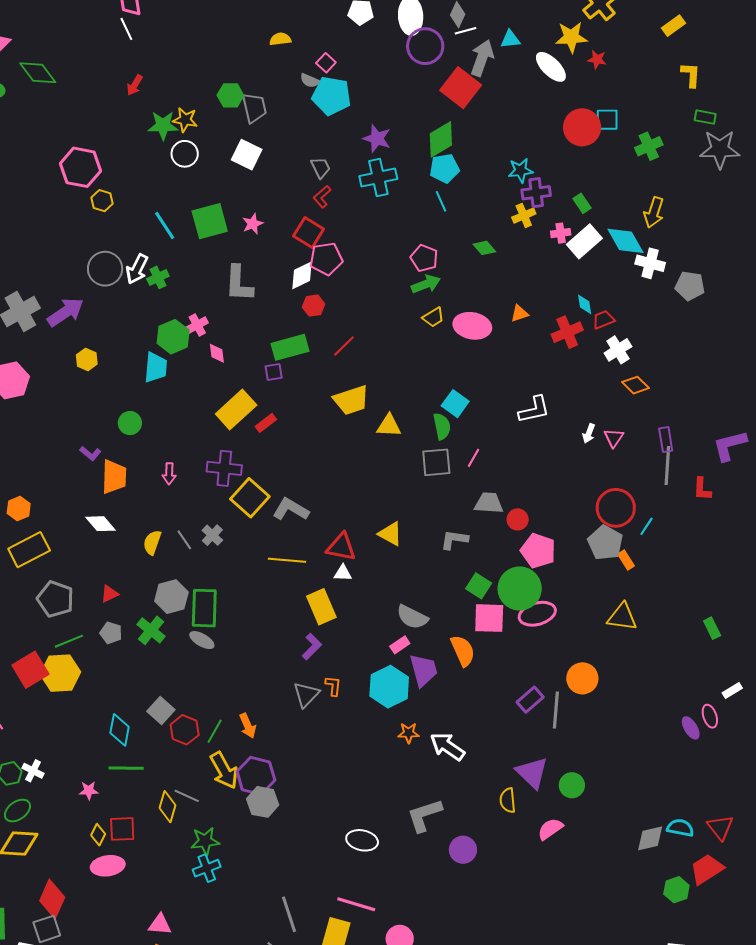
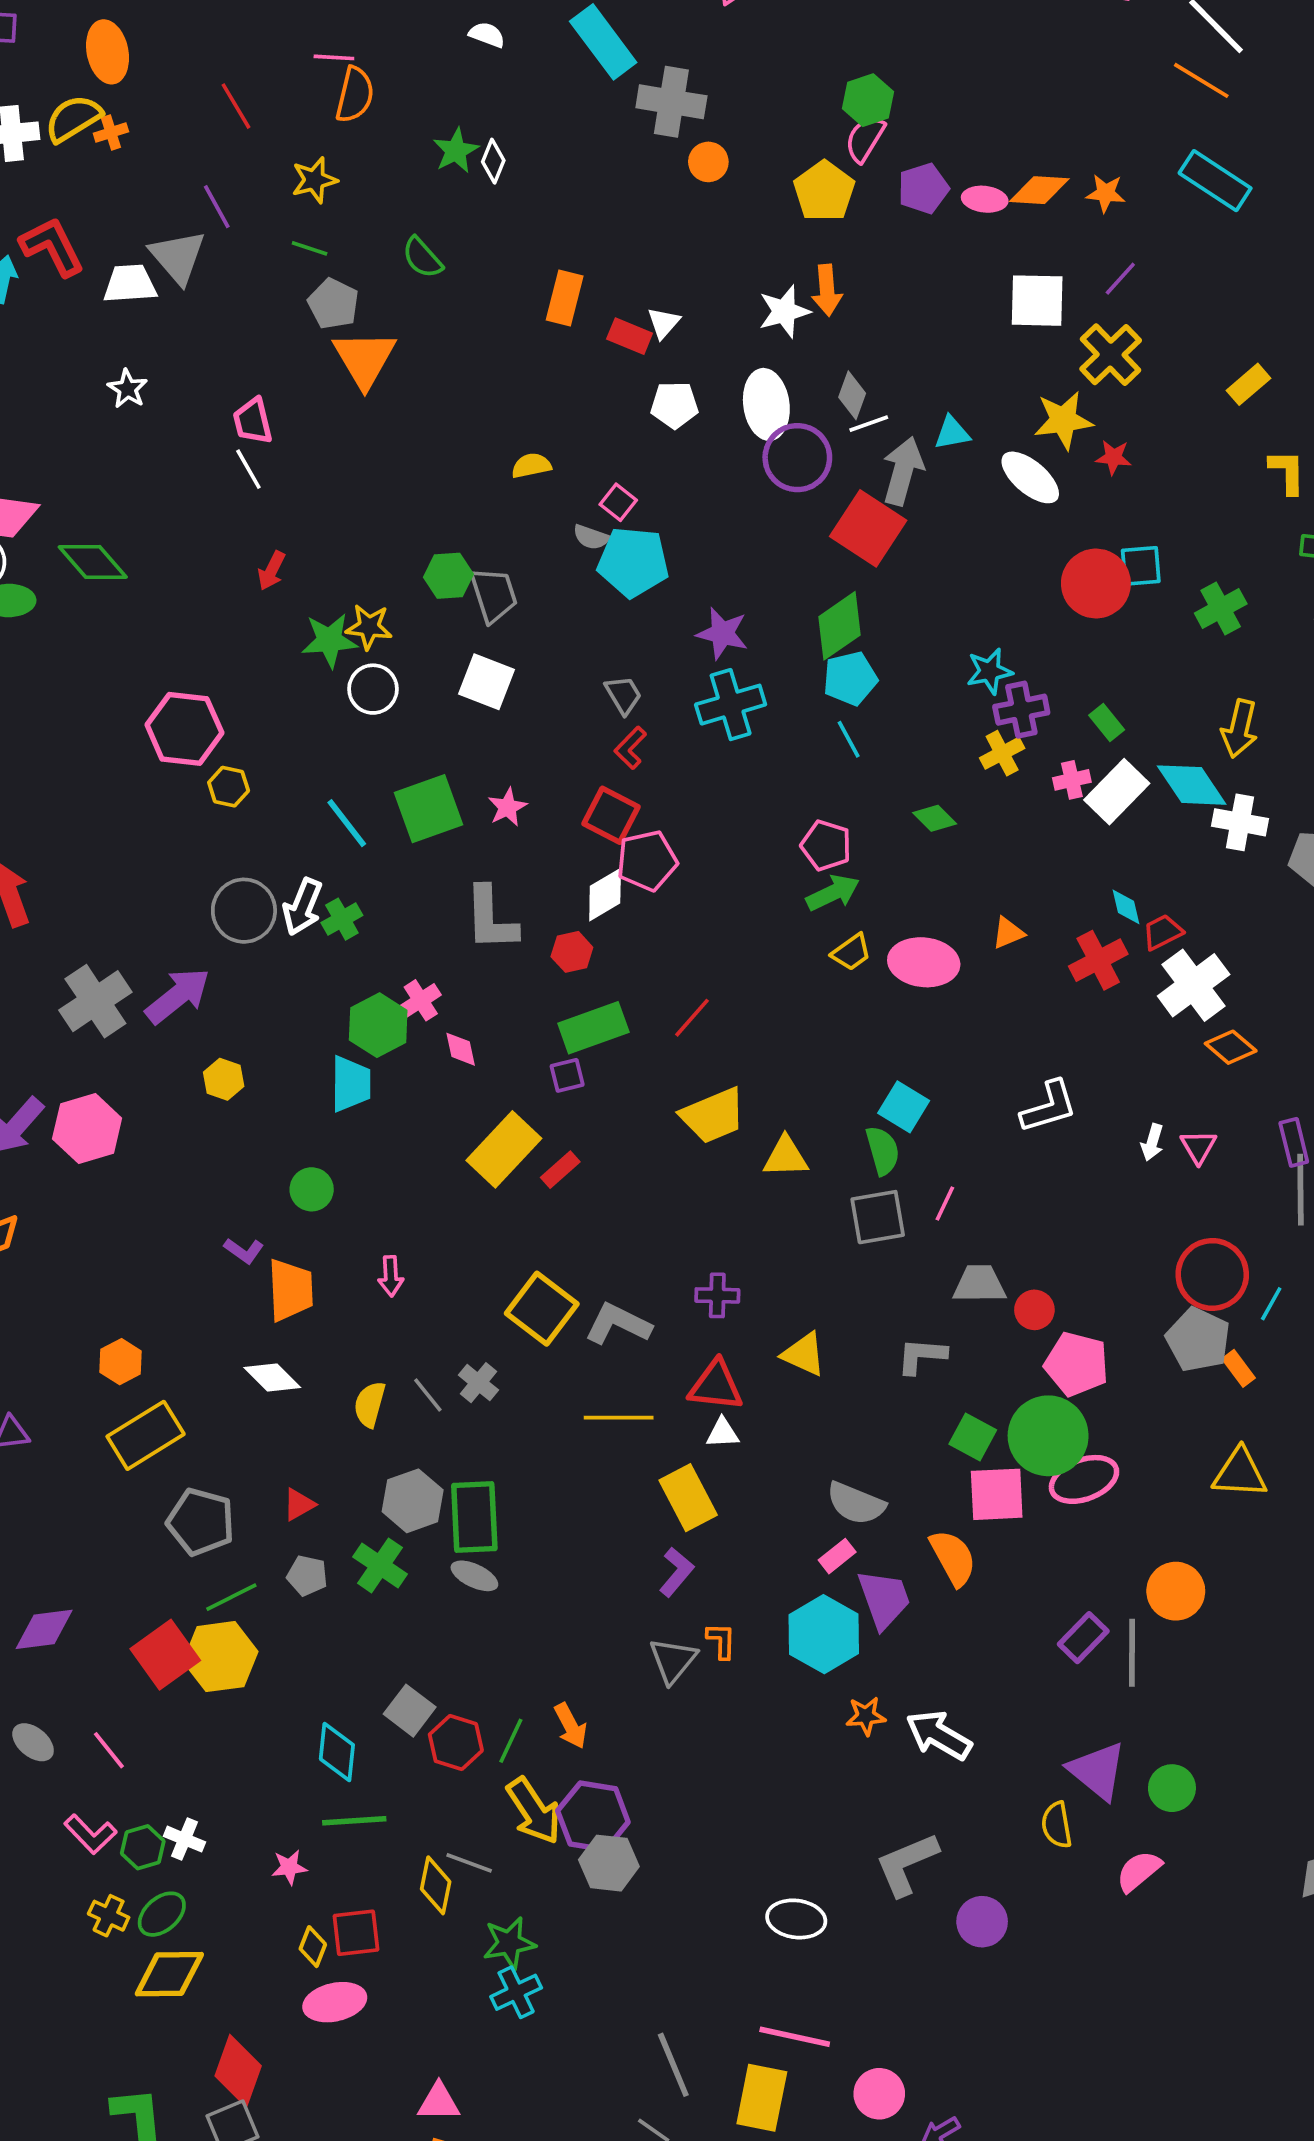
red hexagon: (314, 306) -> (572, 952), moved
white cross: (618, 350) -> (1194, 985), size x1.4
purple cross: (224, 468) -> (717, 1295), moved, size x0.7

